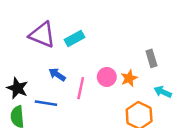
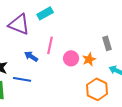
cyan rectangle: (74, 38) -> (45, 13), moved
pink line: (81, 88) -> (50, 45), moved

